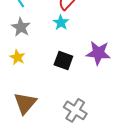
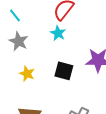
yellow star: (17, 57) -> (27, 74), moved

